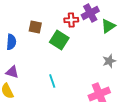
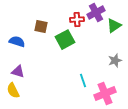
green square: (59, 40) -> (65, 40), turned 30
blue semicircle: (11, 42) -> (17, 42), turned -77
cyan line: (52, 81) -> (83, 81), moved

